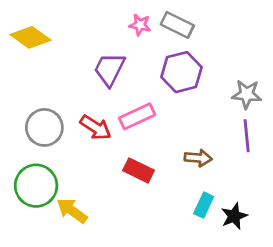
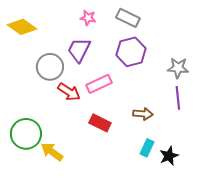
pink star: (140, 25) -> (88, 18), moved
gray circle: (44, 127) -> (50, 67), moved

